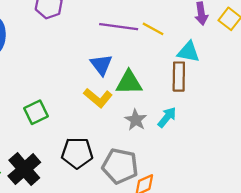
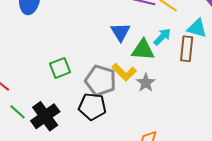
yellow L-shape: (98, 98) -> (124, 72), moved
cyan arrow: (167, 117) -> (162, 37), moved
gray pentagon: (120, 166) -> (101, 81), moved

